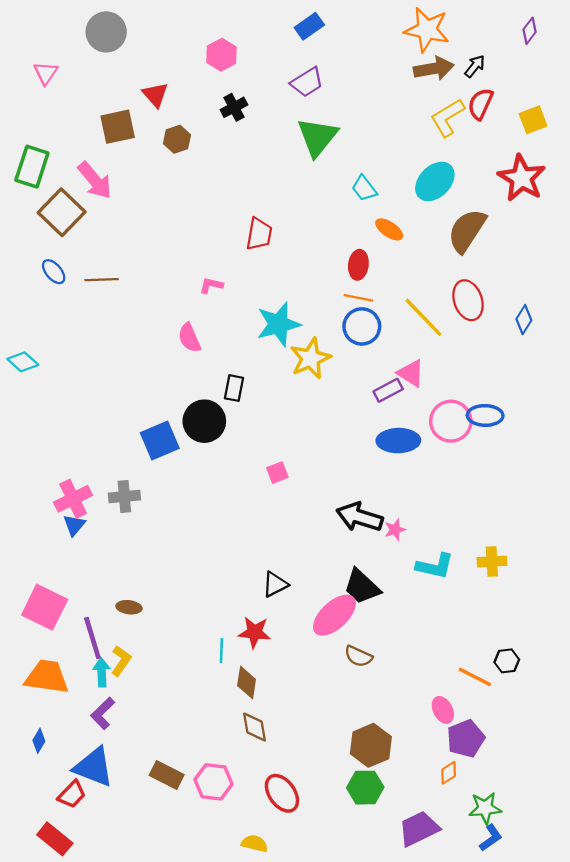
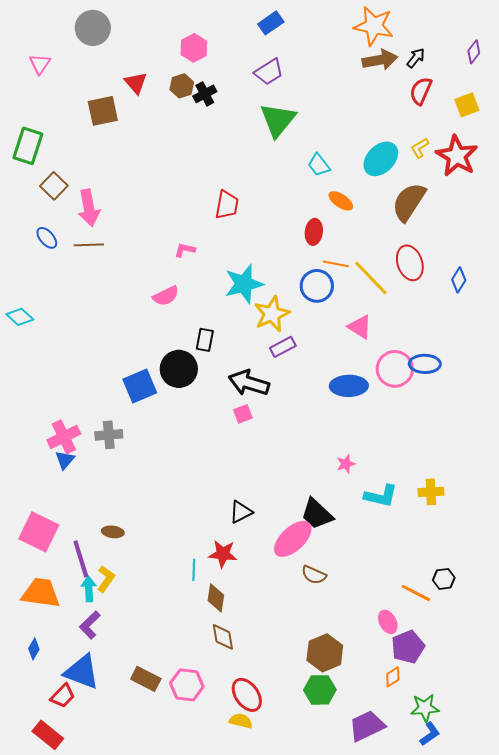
purple diamond: (530, 31) -> (474, 52), moved
yellow L-shape: (447, 118) -> (420, 148), moved, size x0.6
brown hexagon: (177, 139) -> (182, 86), moved
pink arrow: (95, 180) -> (89, 208), moved, turned 30
brown square: (62, 212) -> (54, 186), size x0.7
orange line: (358, 298) -> (336, 264), moved
pink semicircle: (189, 338) -> (166, 296), turned -92
purple rectangle: (388, 390) -> (283, 347), moved
black arrow: (360, 517) -> (249, 383), moved
yellow semicircle: (255, 843) -> (241, 721), moved

